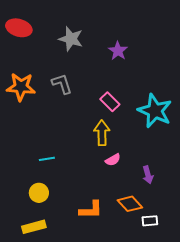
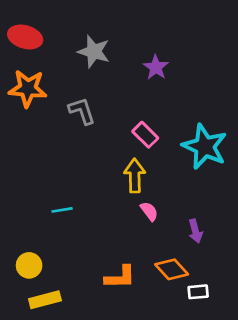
orange star: (21, 87) -> (28, 88), moved
pink semicircle: (113, 160) -> (149, 211), turned -98
yellow circle: (39, 193) -> (29, 265), moved

